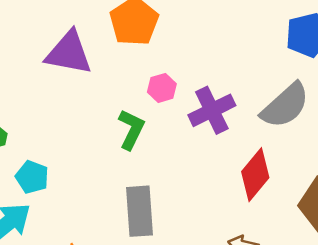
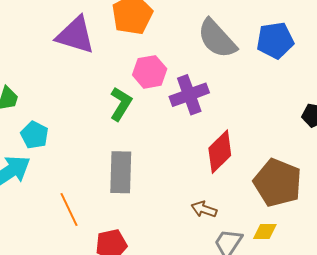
pink hexagon: (162, 88) -> (150, 72), size x1.4
gray semicircle: (285, 105) -> (217, 39), moved, turned 84

